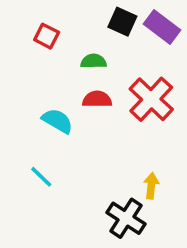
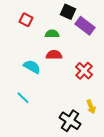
purple rectangle: (162, 27) -> (85, 26), moved
red cross: (151, 99) -> (84, 71), moved, size x0.7
yellow arrow: (151, 186) -> (91, 107), moved, turned 152

